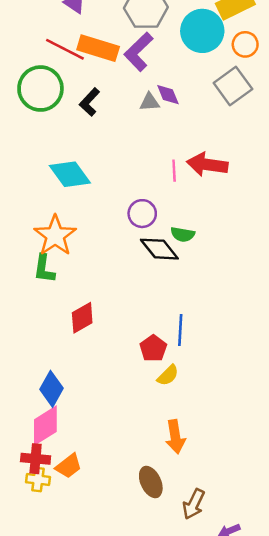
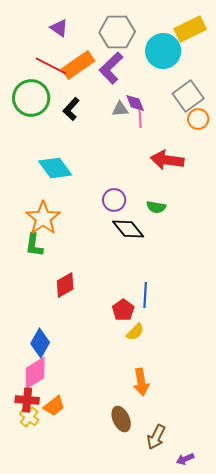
orange circle: (245, 44) -> (198, 119), moved
orange rectangle: (98, 48) -> (78, 65), turned -52
pink line: (174, 171) -> (140, 119), moved
green semicircle: (183, 234) -> (156, 207), moved
yellow cross: (38, 480) -> (29, 417), turned 30

